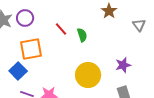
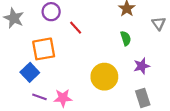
purple circle: (25, 18) -> (51, 12), moved
green semicircle: (82, 35) -> (126, 38), moved

